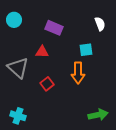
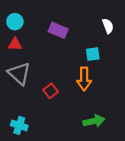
red triangle: (42, 52) -> (15, 44), moved
green arrow: (98, 115) -> (94, 121), moved

